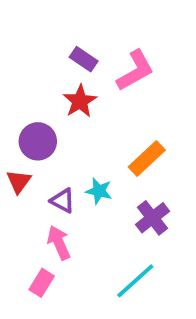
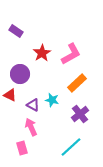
purple rectangle: (84, 59) -> (16, 31), moved
pink L-shape: (135, 71) -> (71, 54), moved
red triangle: (19, 181) -> (10, 95), turned -40
pink rectangle: (42, 283) -> (22, 148), turned -48

